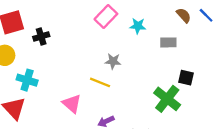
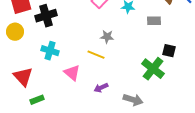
black cross: (41, 36) -> (46, 16), size x1.5
cyan cross: (27, 80) -> (50, 51), moved

